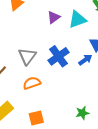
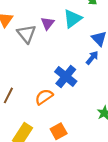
gray triangle: (27, 56) -> (26, 34), moved
blue cross: (59, 56) -> (66, 77), moved

